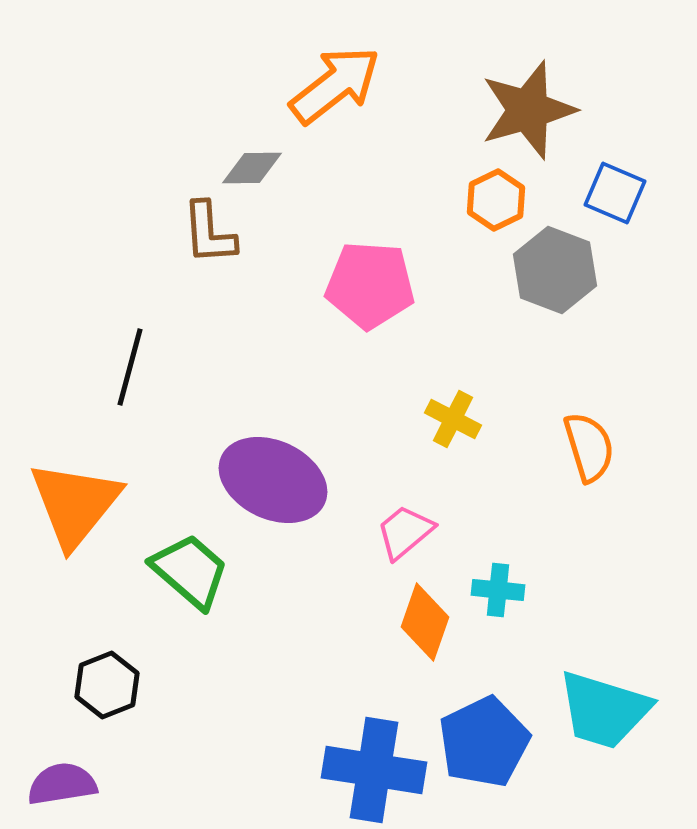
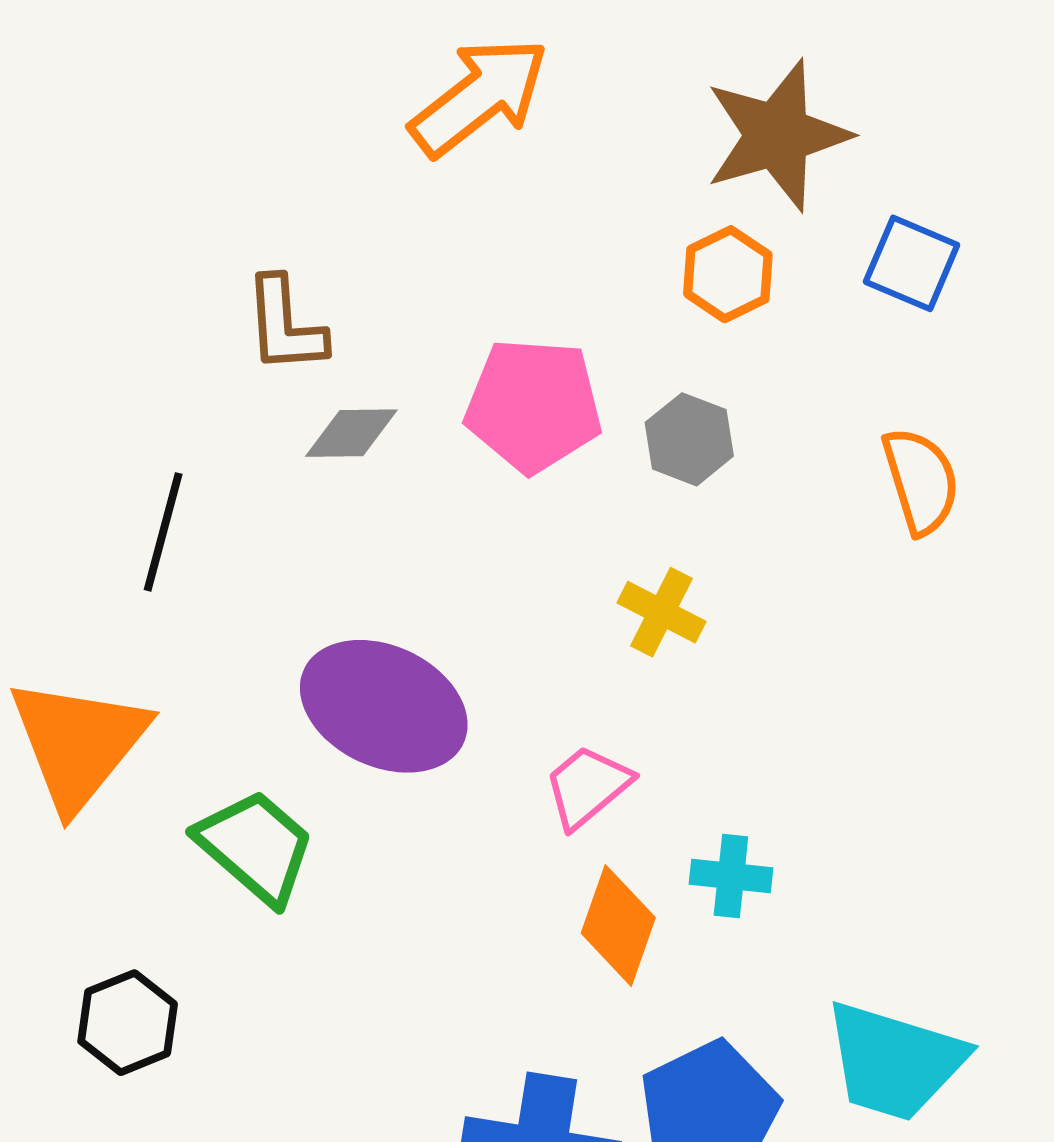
gray diamond: (252, 168) -> (351, 433), moved
gray hexagon: (555, 270) -> (689, 439), moved, size x0.7
orange semicircle: (589, 447) -> (921, 481), moved

